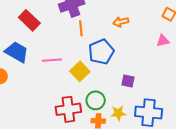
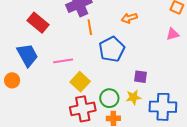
blue trapezoid: (17, 52) -> (27, 55), turned 35
yellow square: (80, 71) -> (80, 82), moved
yellow star: (118, 113) -> (133, 97), moved

